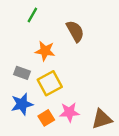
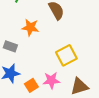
yellow square: (50, 83) -> (66, 55), moved

